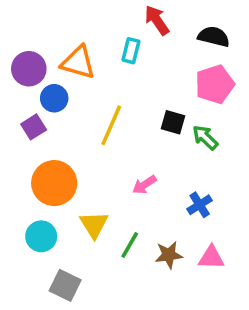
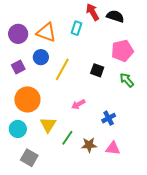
black semicircle: (214, 37) -> (115, 16), moved
blue circle: (54, 98) -> (41, 57), moved
green arrow: (205, 137) -> (127, 80), moved

